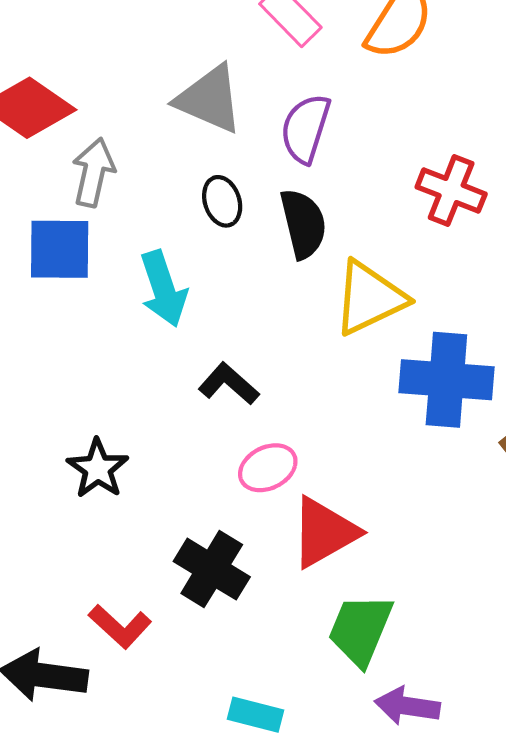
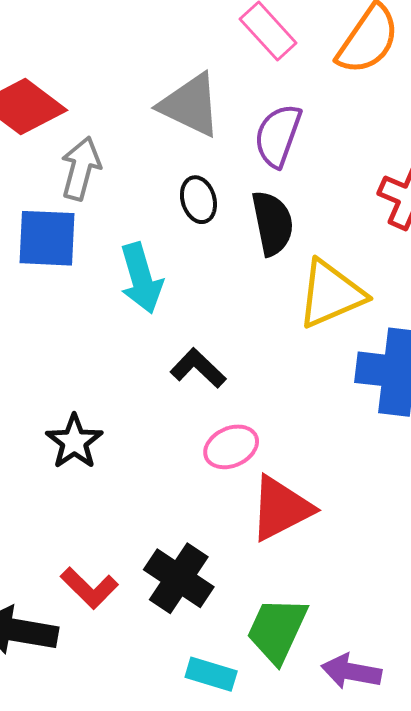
black cross: (212, 569) -> (179, 578), moved
green trapezoid: (360, 630) -> (277, 630), moved

